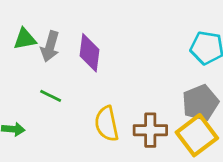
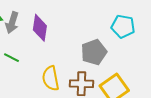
gray pentagon: (200, 103) -> (94, 52), moved

